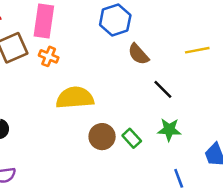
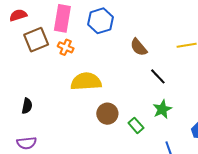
blue hexagon: (115, 20) -> (101, 21), moved
green star: (169, 130) -> (162, 109), turned -30
green rectangle: (132, 138) -> (136, 125), moved

